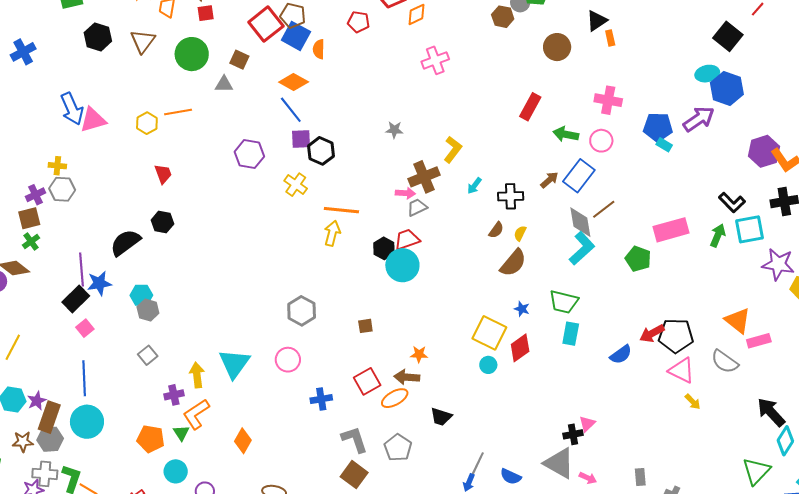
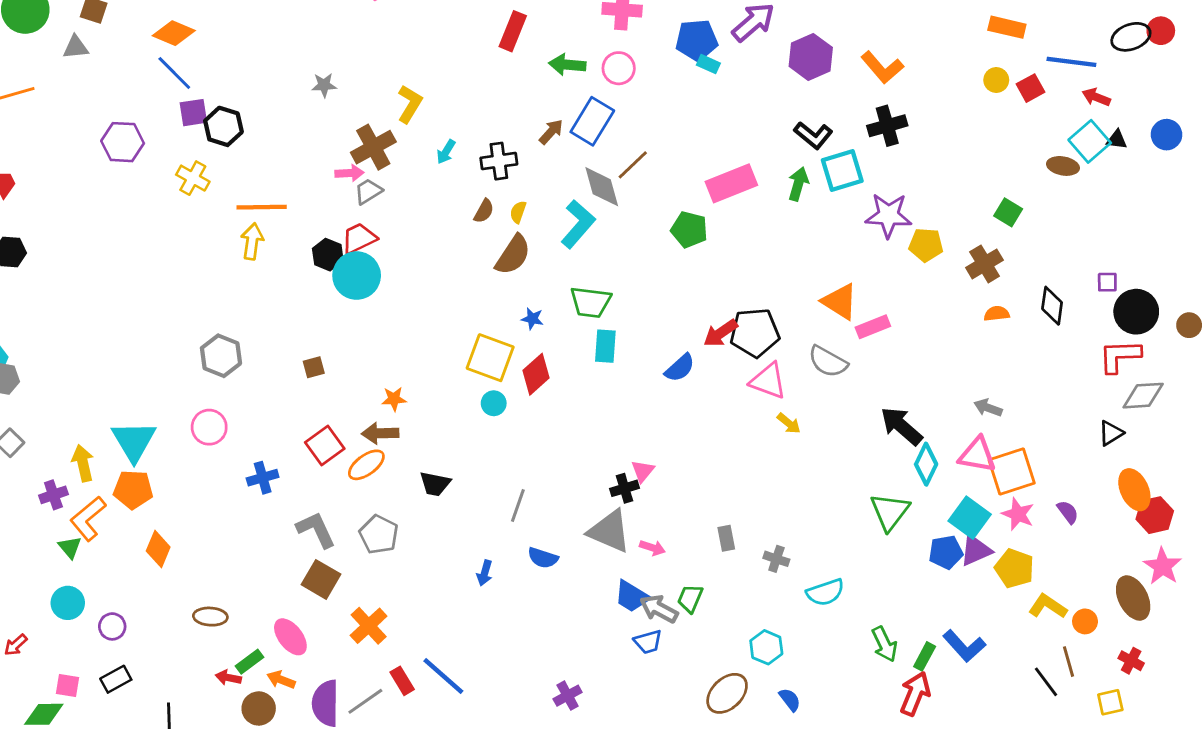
purple hexagon: (764, 151) -> (811, 57), moved
cyan L-shape: (582, 248) -> (578, 224), moved
orange pentagon: (151, 439) -> (133, 489), moved
gray line: (478, 463) -> (518, 505), moved

